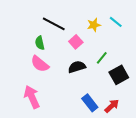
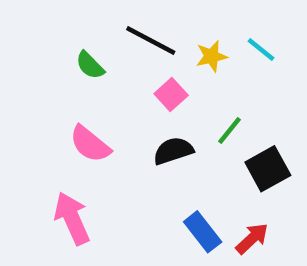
black line: (54, 24) -> (151, 41), moved
green semicircle: (40, 43) -> (90, 65), moved, turned -32

